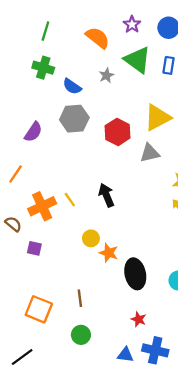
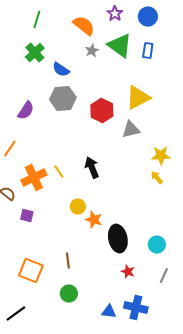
green cross: (43, 68) -> (35, 53), turned 30
gray star: (106, 75) -> (92, 51), moved
red star: (139, 319) -> (128, 272), moved

